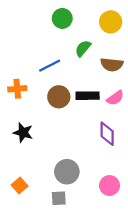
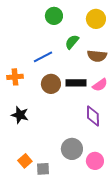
gray circle: (67, 172) -> (72, 149), moved
orange square: (20, 186) -> (25, 161), moved
gray square: (59, 198) -> (43, 169), moved

